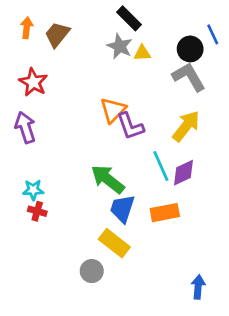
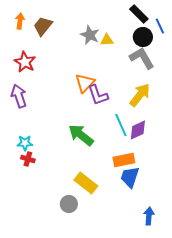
black rectangle: (129, 18) -> (139, 14), moved
blue trapezoid: (122, 209) -> (130, 177), moved

